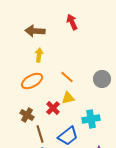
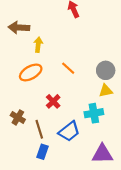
brown arrow: (35, 31) -> (19, 28), moved
yellow triangle: (68, 98) -> (106, 91), moved
brown cross: (27, 115) -> (18, 117), moved

